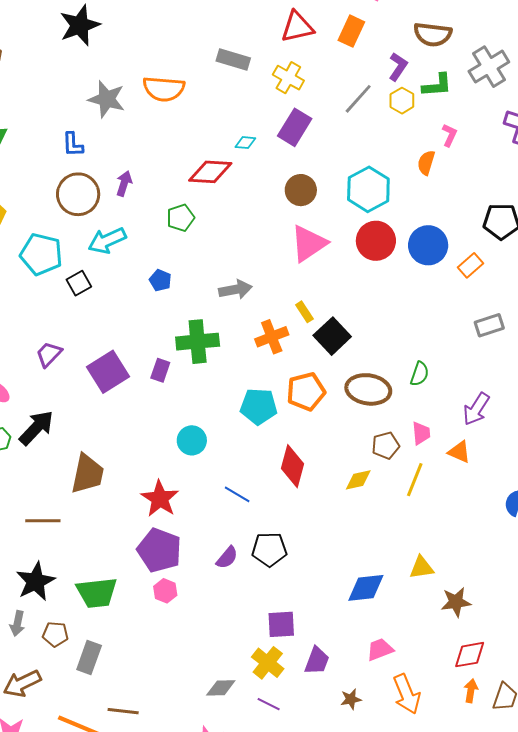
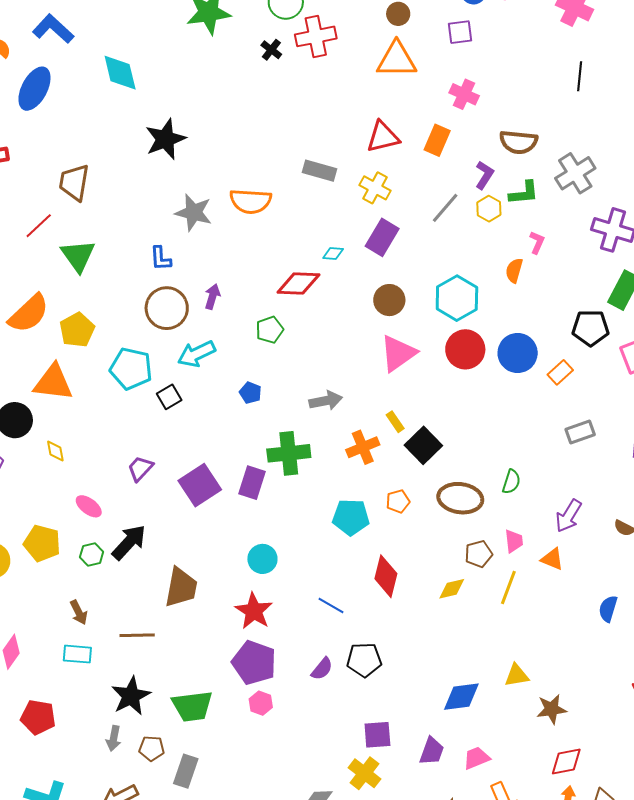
purple rectangle: (160, 370) -> (252, 483), size x1.4
orange pentagon: (306, 391) -> (398, 501), size x0.6
cyan circle: (192, 440) -> (262, 559), moved
purple trapezoid: (317, 661) -> (432, 751), moved

